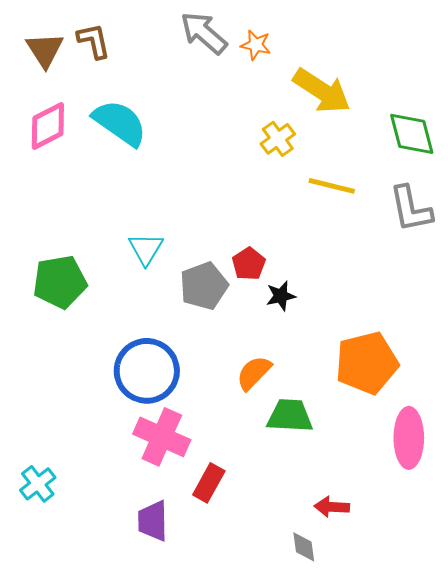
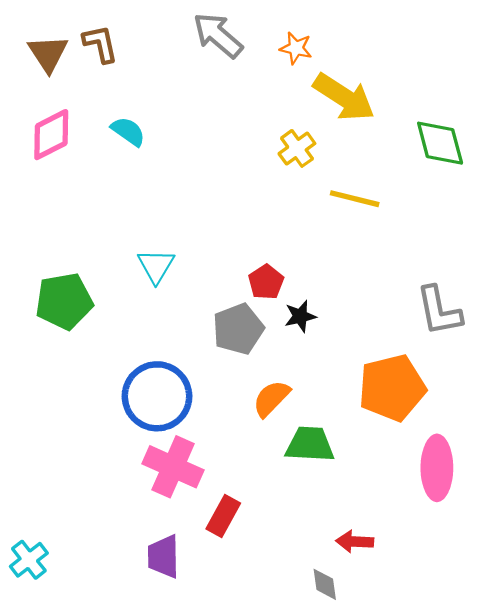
orange star: (256, 45) -> (296, 48), moved
cyan semicircle: (120, 123) -> (128, 131), size x0.6
gray L-shape: (411, 209) -> (439, 311), moved
gray pentagon: (204, 286) -> (238, 329), moved
cyan cross: (38, 484) -> (29, 560), moved

